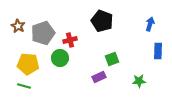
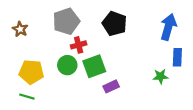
blue arrow: (150, 24) -> (168, 27), size x1.6
gray pentagon: (43, 33) -> (66, 21), moved
green square: (112, 59) -> (94, 66), moved, size x1.5
green star: (139, 81) -> (161, 76), moved

